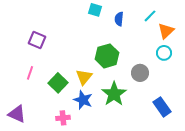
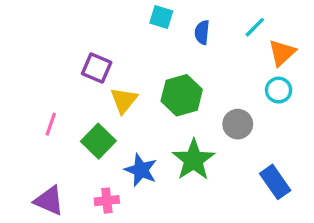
purple square: (37, 40) -> (97, 68), moved
yellow triangle: (84, 77) -> (124, 100), moved
purple triangle: (17, 114) -> (49, 201), moved

